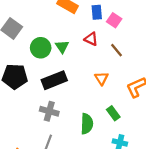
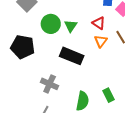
orange triangle: (101, 78) -> (101, 41), moved
black rectangle: (54, 80) -> (72, 56), moved, turned 35

